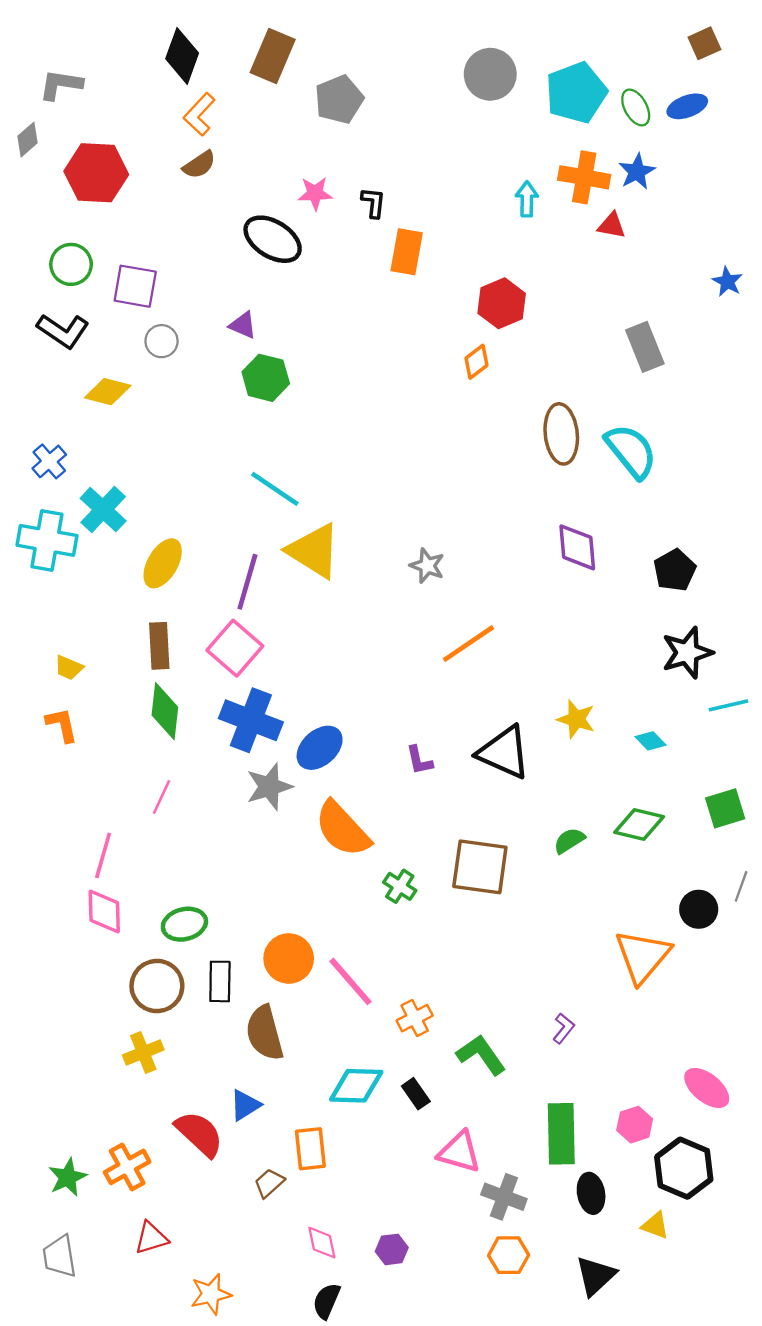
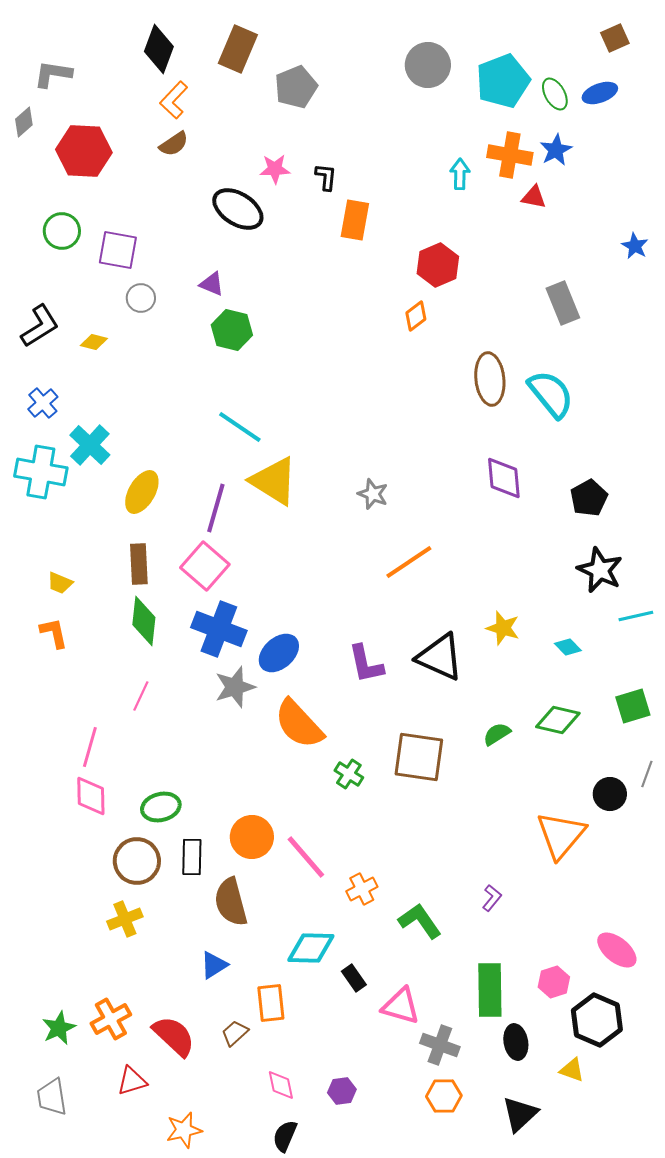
black L-shape: (63, 331) -> (40, 326), moved, turned -66
yellow diamond: (108, 392) -> (94, 342), size x0.7
black star: (687, 653) -> (600, 570), turned -30
purple L-shape: (419, 760) -> (366, 664), size x1.5
black rectangle: (416, 1094) -> (354, 978), moved
red semicircle: (199, 1134) -> (174, 1036), moved

